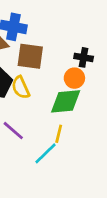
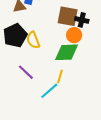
brown square: (30, 56) -> (68, 16), moved

